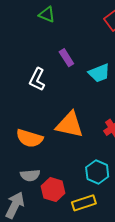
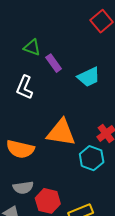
green triangle: (47, 14) -> (32, 47), moved
cyan hexagon: (97, 172) -> (92, 158), moved

